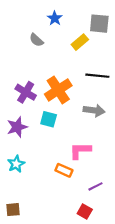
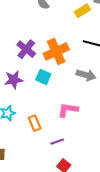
orange rectangle: (64, 170) -> (35, 123), moved, turned 35
purple line: (95, 186) -> (57, 142), moved

